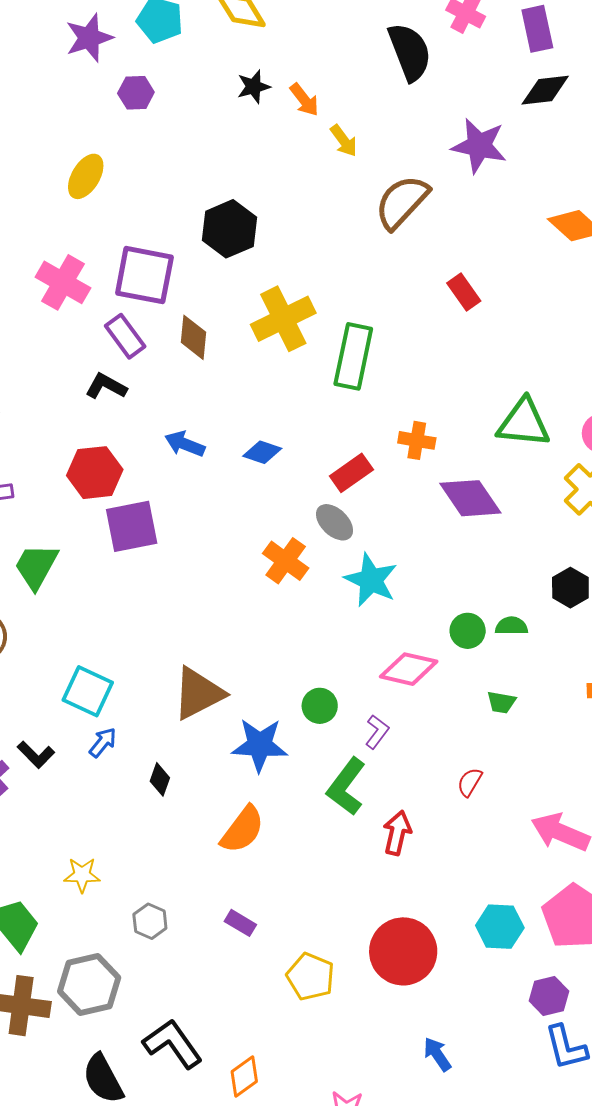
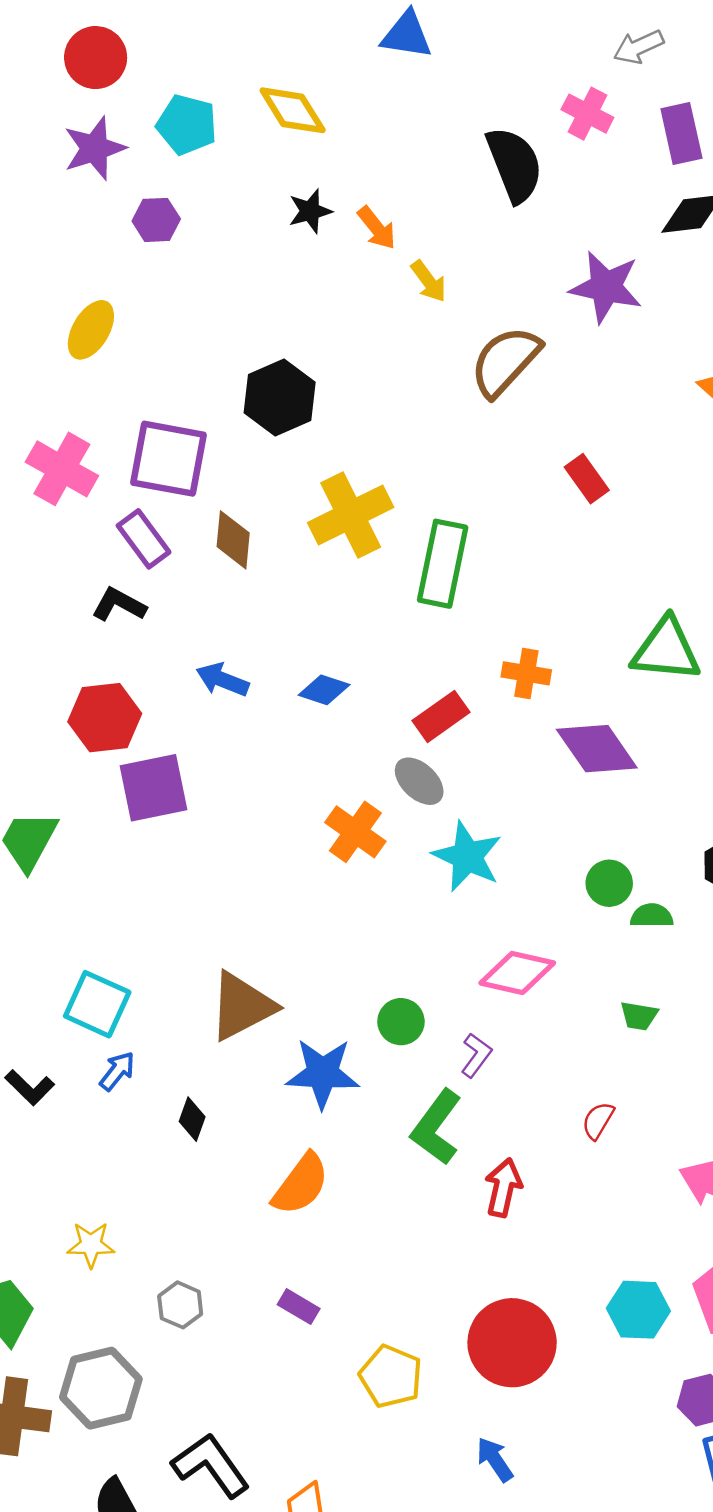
green circle: (468, 631) -> (609, 883), moved
blue arrow: (437, 1054) -> (495, 1459), moved

